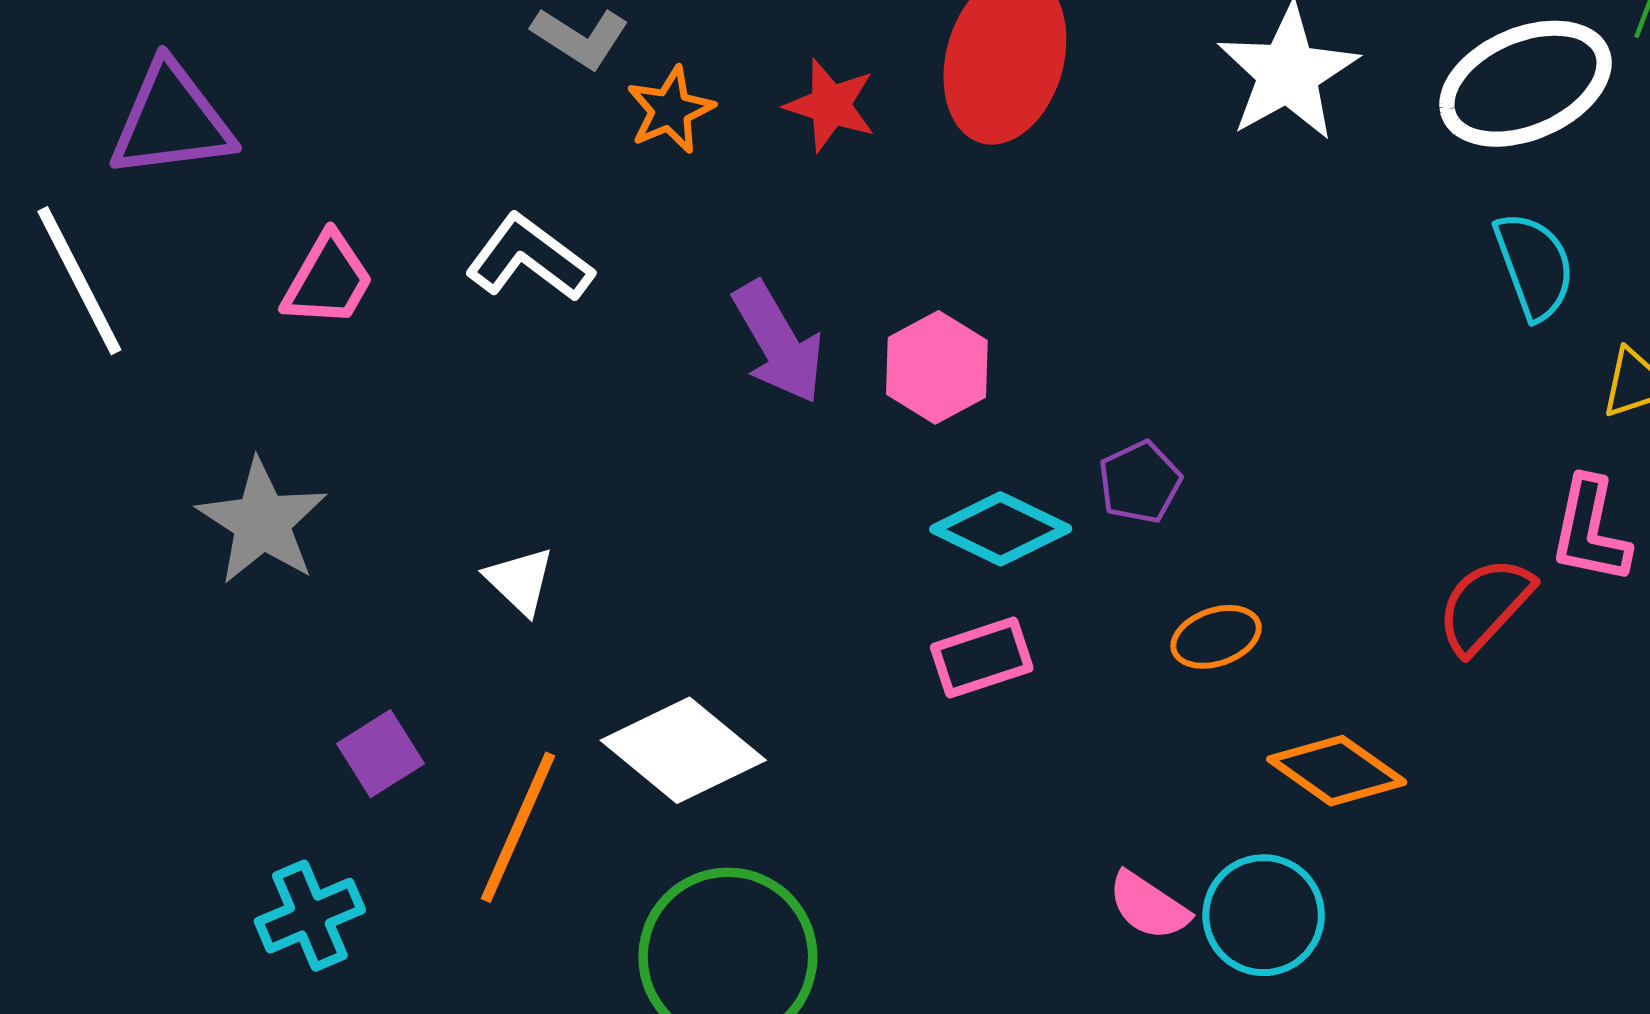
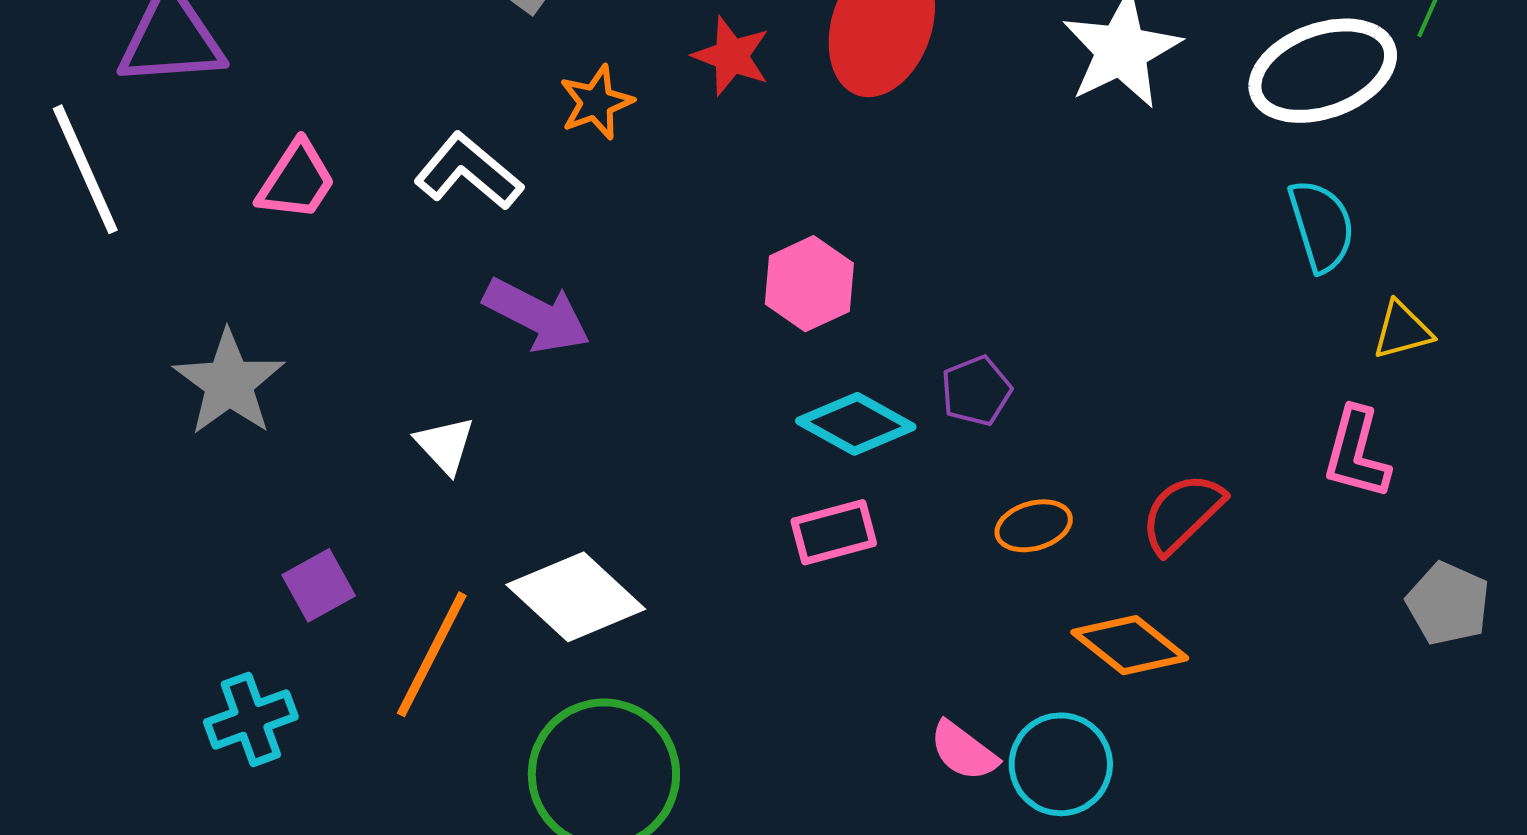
orange star: (670, 110) -> (596, 102), moved
purple arrow: (778, 342) -> (537, 315), moved, turned -36
red semicircle: (1485, 605) -> (1182, 513), moved

